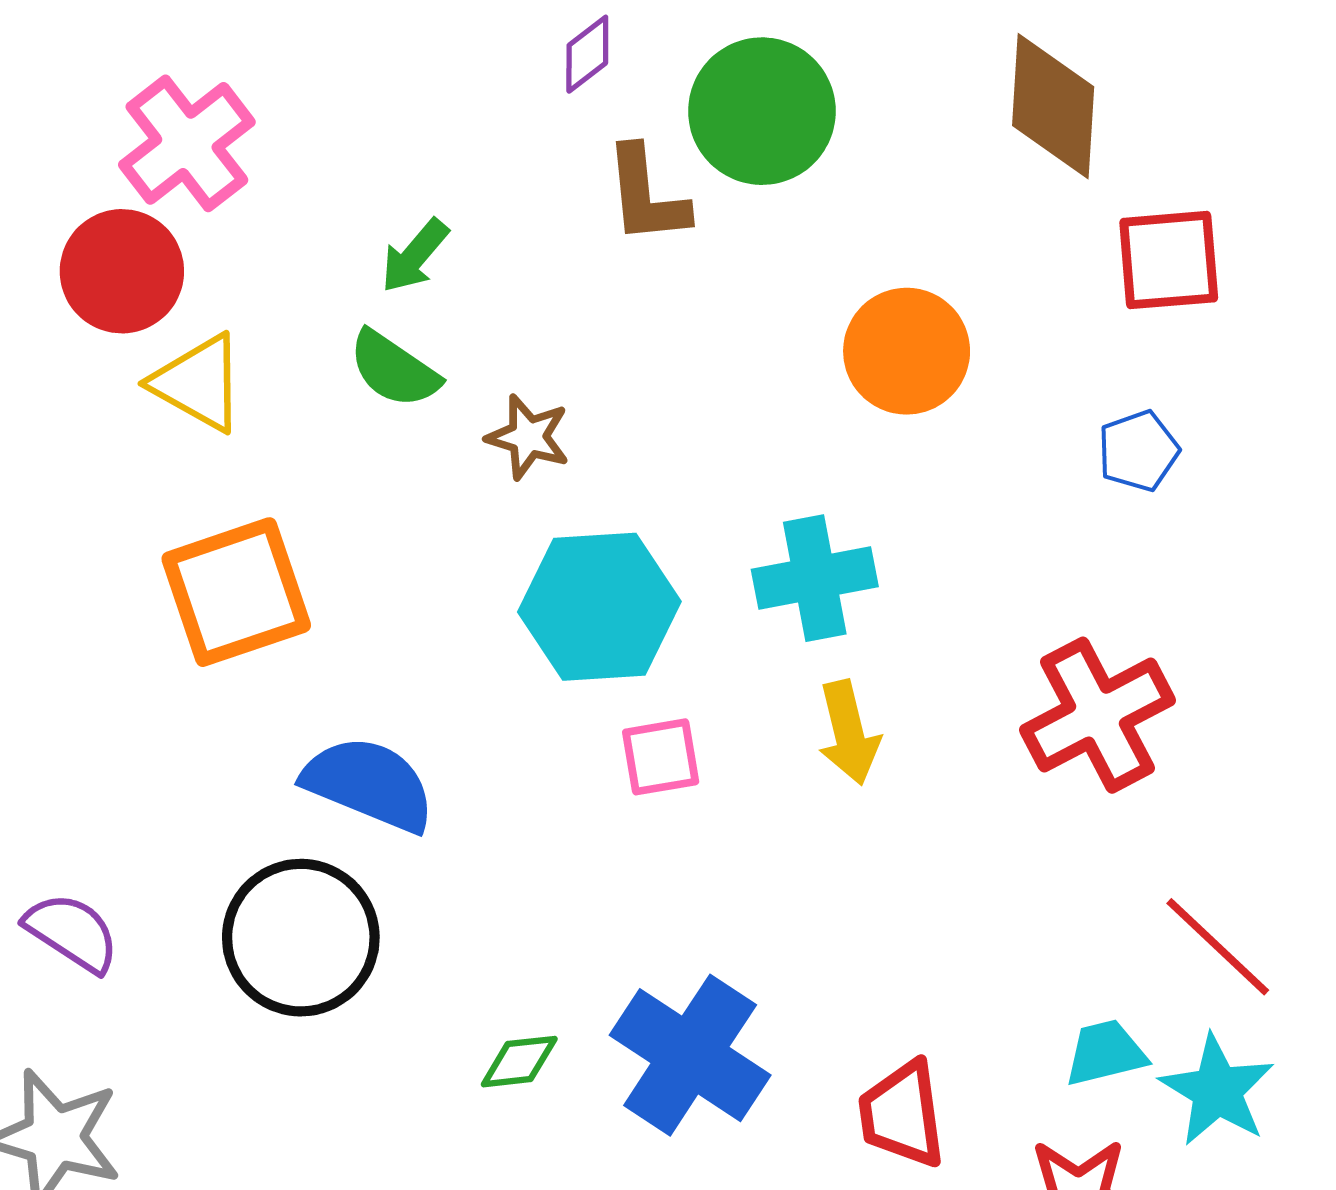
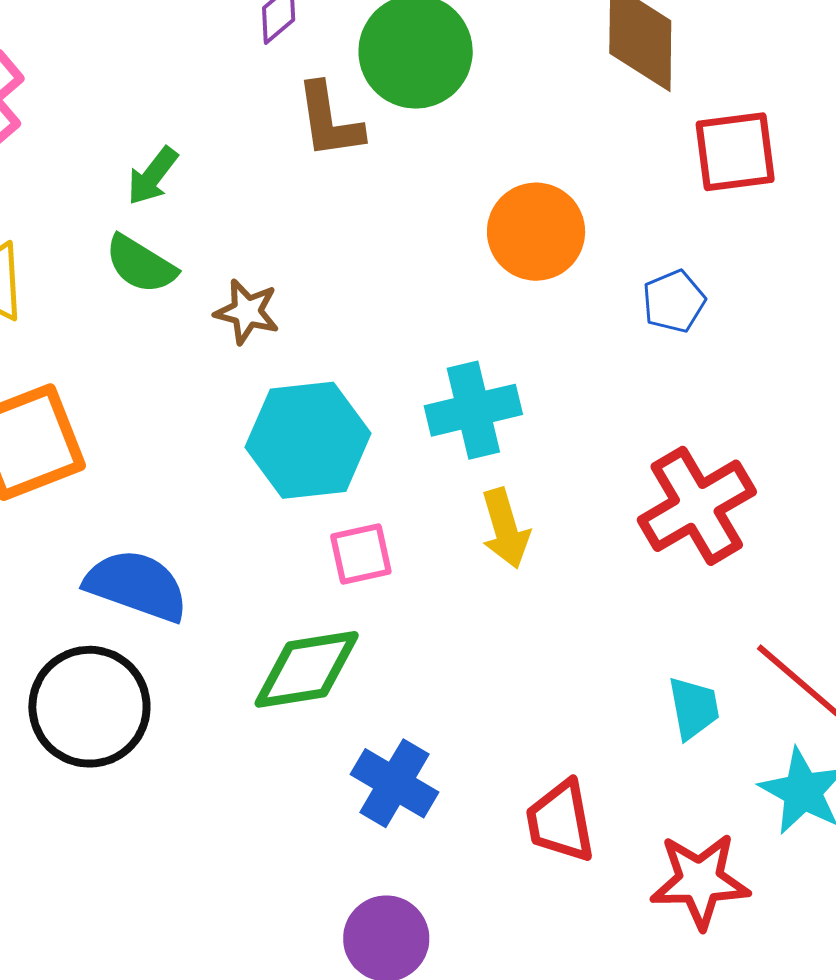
blue pentagon: (1138, 451) -> (674, 301), moved
cyan trapezoid: (1105, 1053) -> (694, 708), moved, turned 96
blue cross: (690, 1055) -> (394, 783), size x0.7
green diamond: (519, 1062) -> (307, 669), moved, size x1.8

